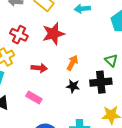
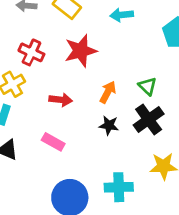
green triangle: (111, 60) -> (148, 86), moved
black cross: (101, 82) -> (149, 119), turned -30

